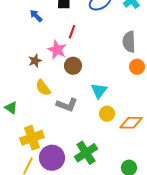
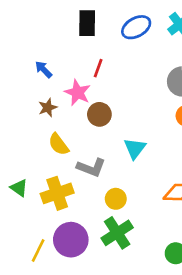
blue arrow: (36, 16) -> (44, 69), moved
green triangle: (11, 108) -> (19, 188), moved
yellow circle: (107, 114) -> (116, 199), moved
yellow cross: (32, 138) -> (57, 193), moved

